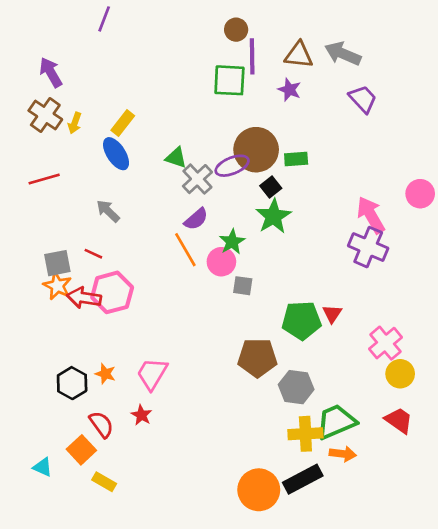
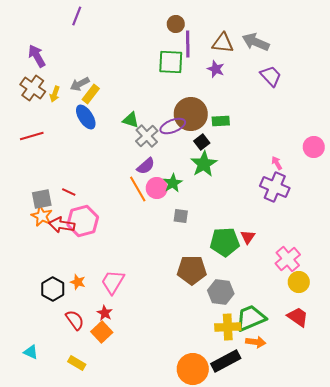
gray arrow: (108, 211) -> (80, 84), moved, turned -72
pink arrow: (371, 215) -> (277, 163), size x0.5
pink circle: (221, 262) -> (157, 188), moved
orange square: (81, 450) -> (102, 332), moved

